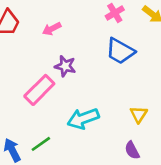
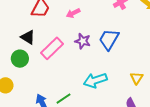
blue trapezoid: (120, 51) -> (109, 39), moved, turned 90
pink rectangle: (39, 90) -> (52, 48), moved

